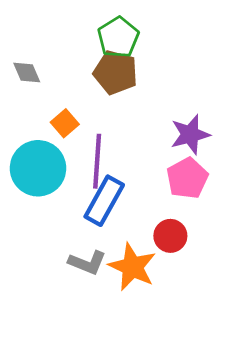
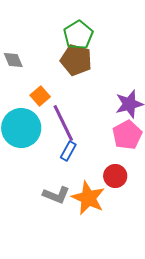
purple line: (97, 161) -> (63, 123), turned -30
blue rectangle: (104, 201) -> (68, 151), size x0.6

